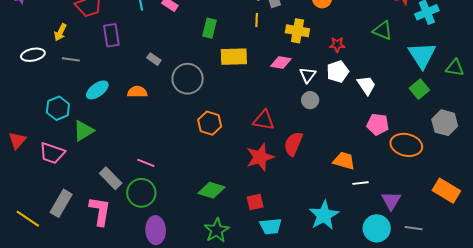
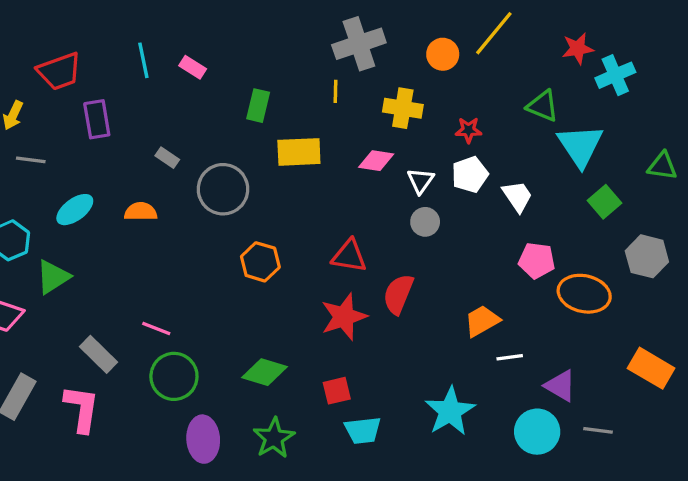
cyan triangle: (422, 55) -> (580, 146), moved
orange trapezoid: (344, 161) -> (482, 321), turned -45
green circle: (141, 193) -> (174, 376), moved
purple triangle: (391, 201) -> (560, 386), turned -30
purple ellipse: (156, 230) -> (203, 439), moved

